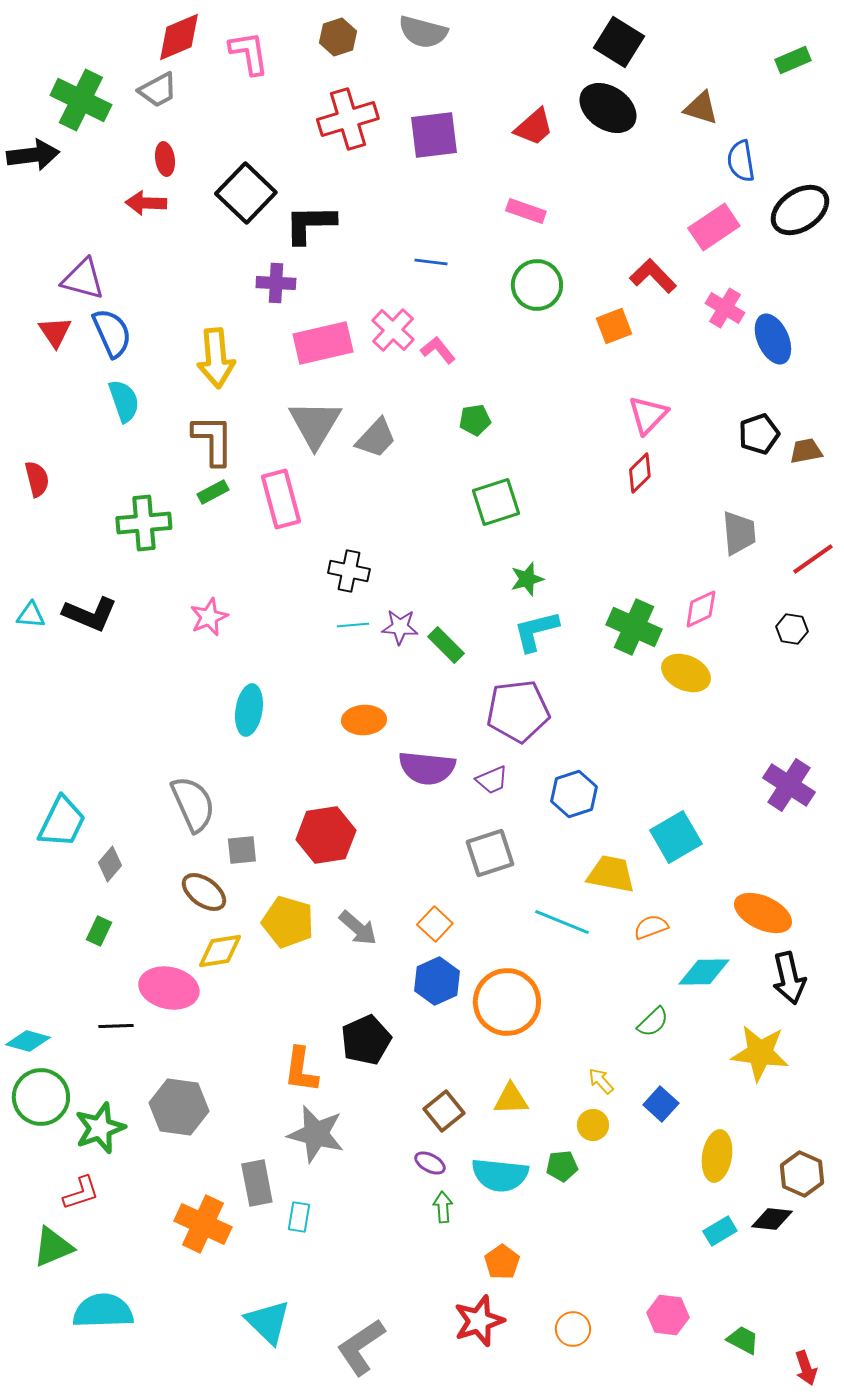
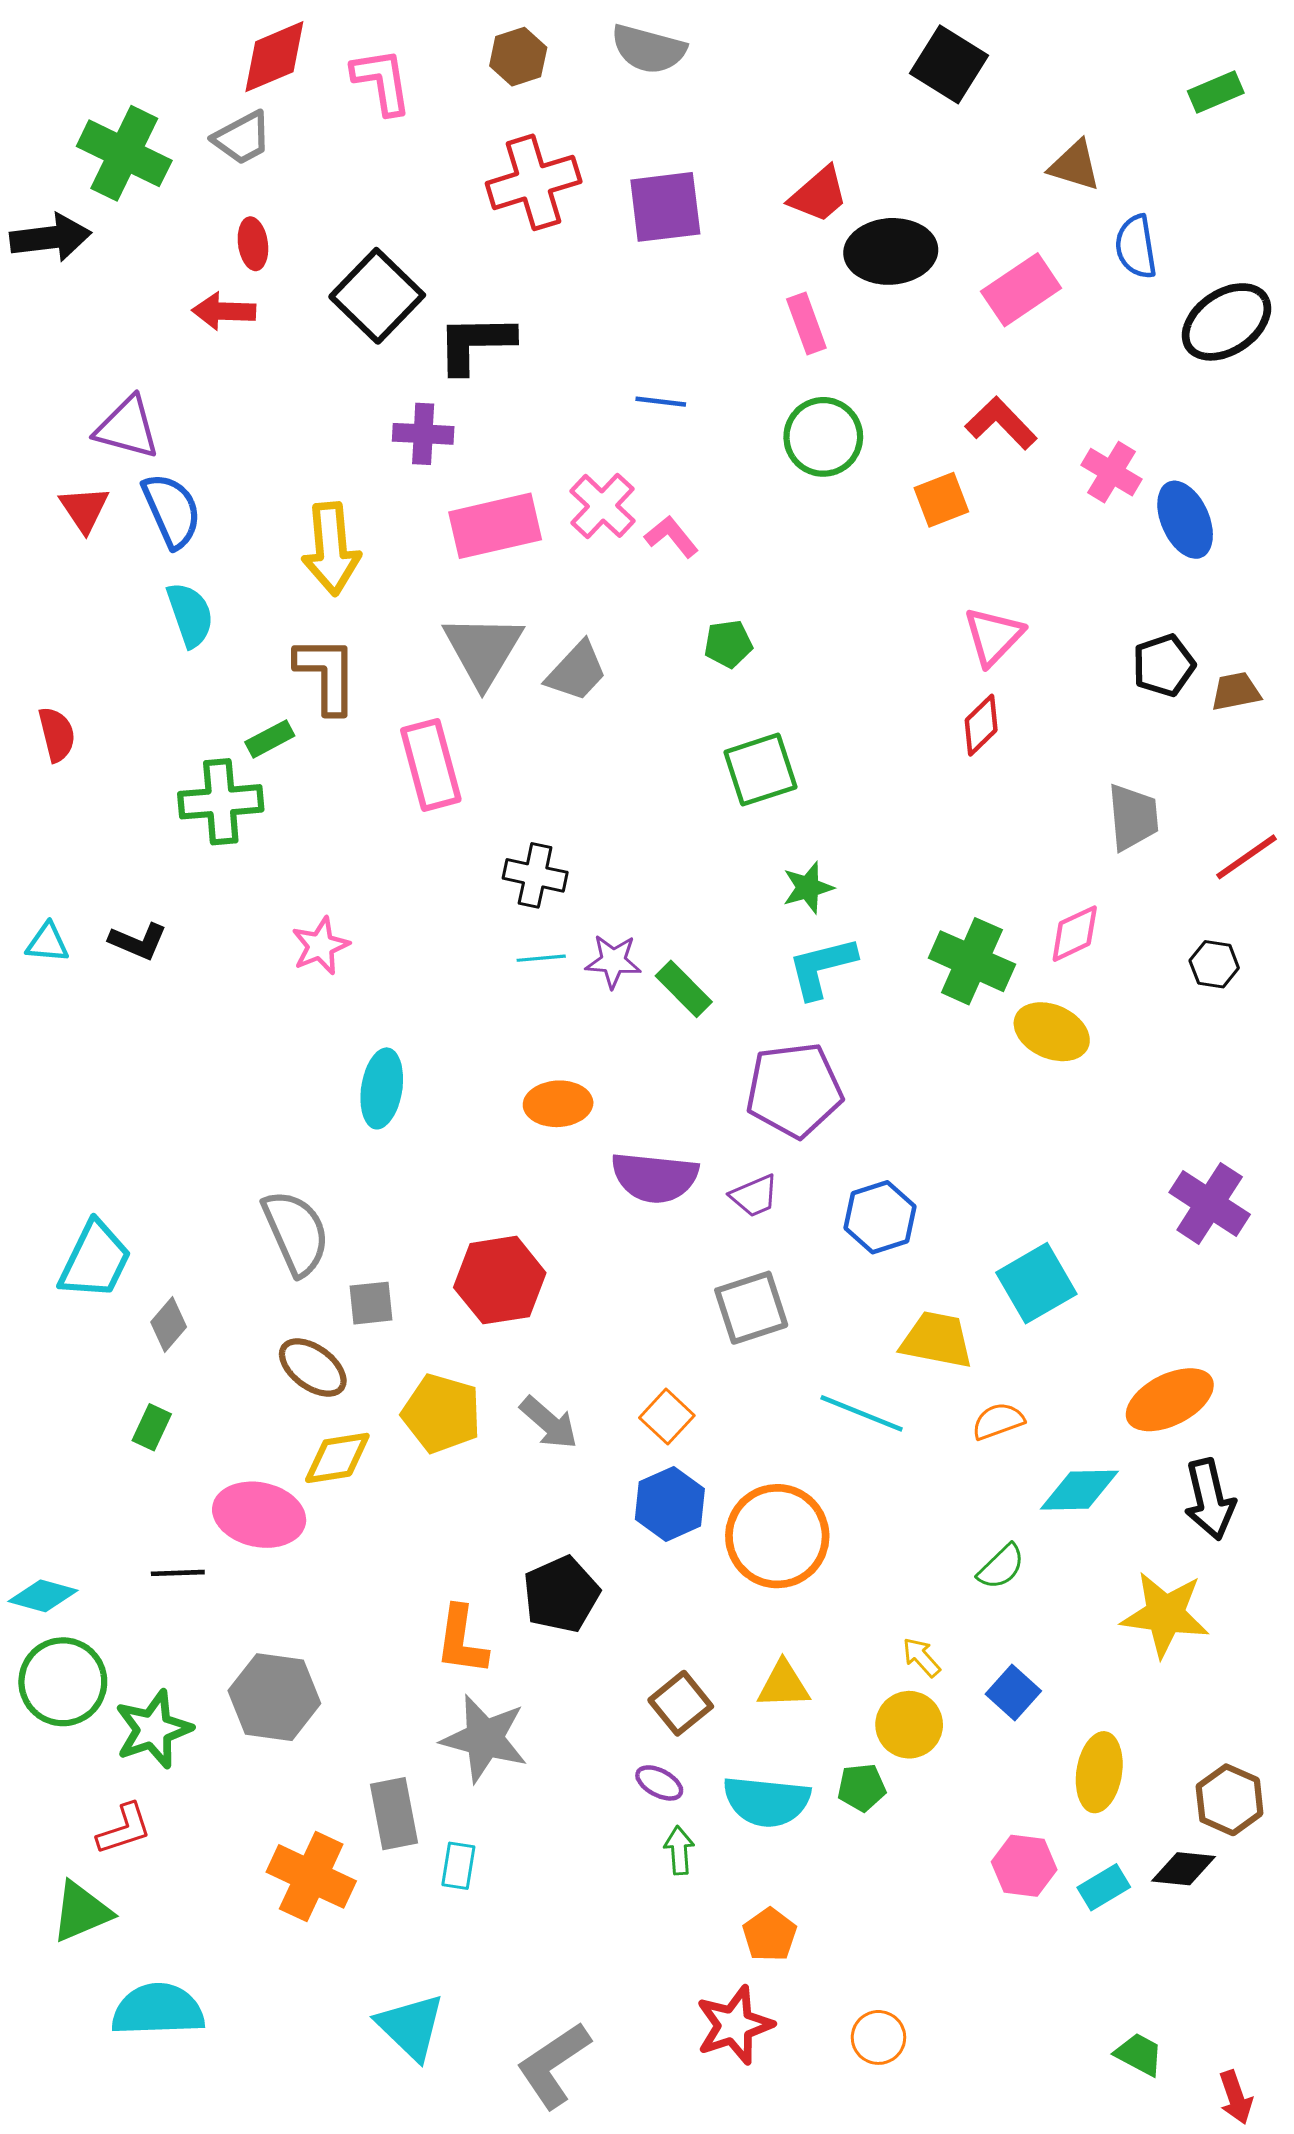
black ellipse: (608, 108) -> (891, 251), moved, turned -38
pink rectangle: (526, 211) -> (806, 323), turned 51
pink rectangle: (714, 227) -> (1021, 290), moved
green rectangle: (213, 492) -> (270, 739), moved
black L-shape: (90, 614) -> (138, 941), size x0.7
orange ellipse: (763, 913) -> (1170, 1400), turned -52
yellow circle: (593, 1125) -> (909, 1725), size x1.4
pink hexagon: (668, 1315) -> (1024, 1866), moved

